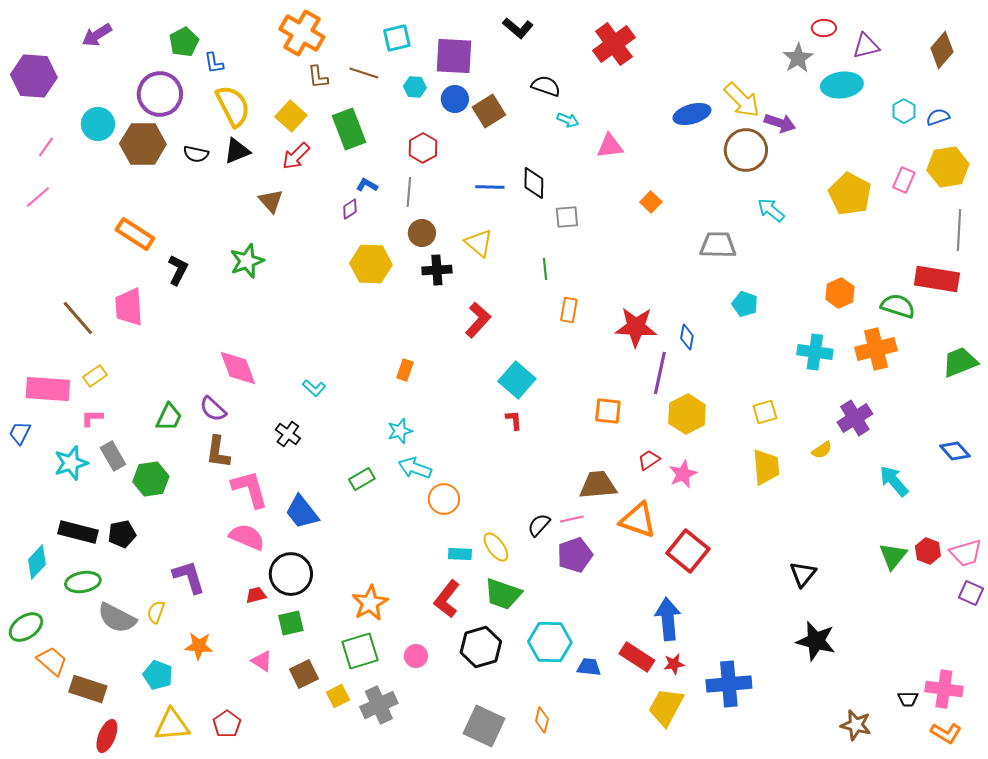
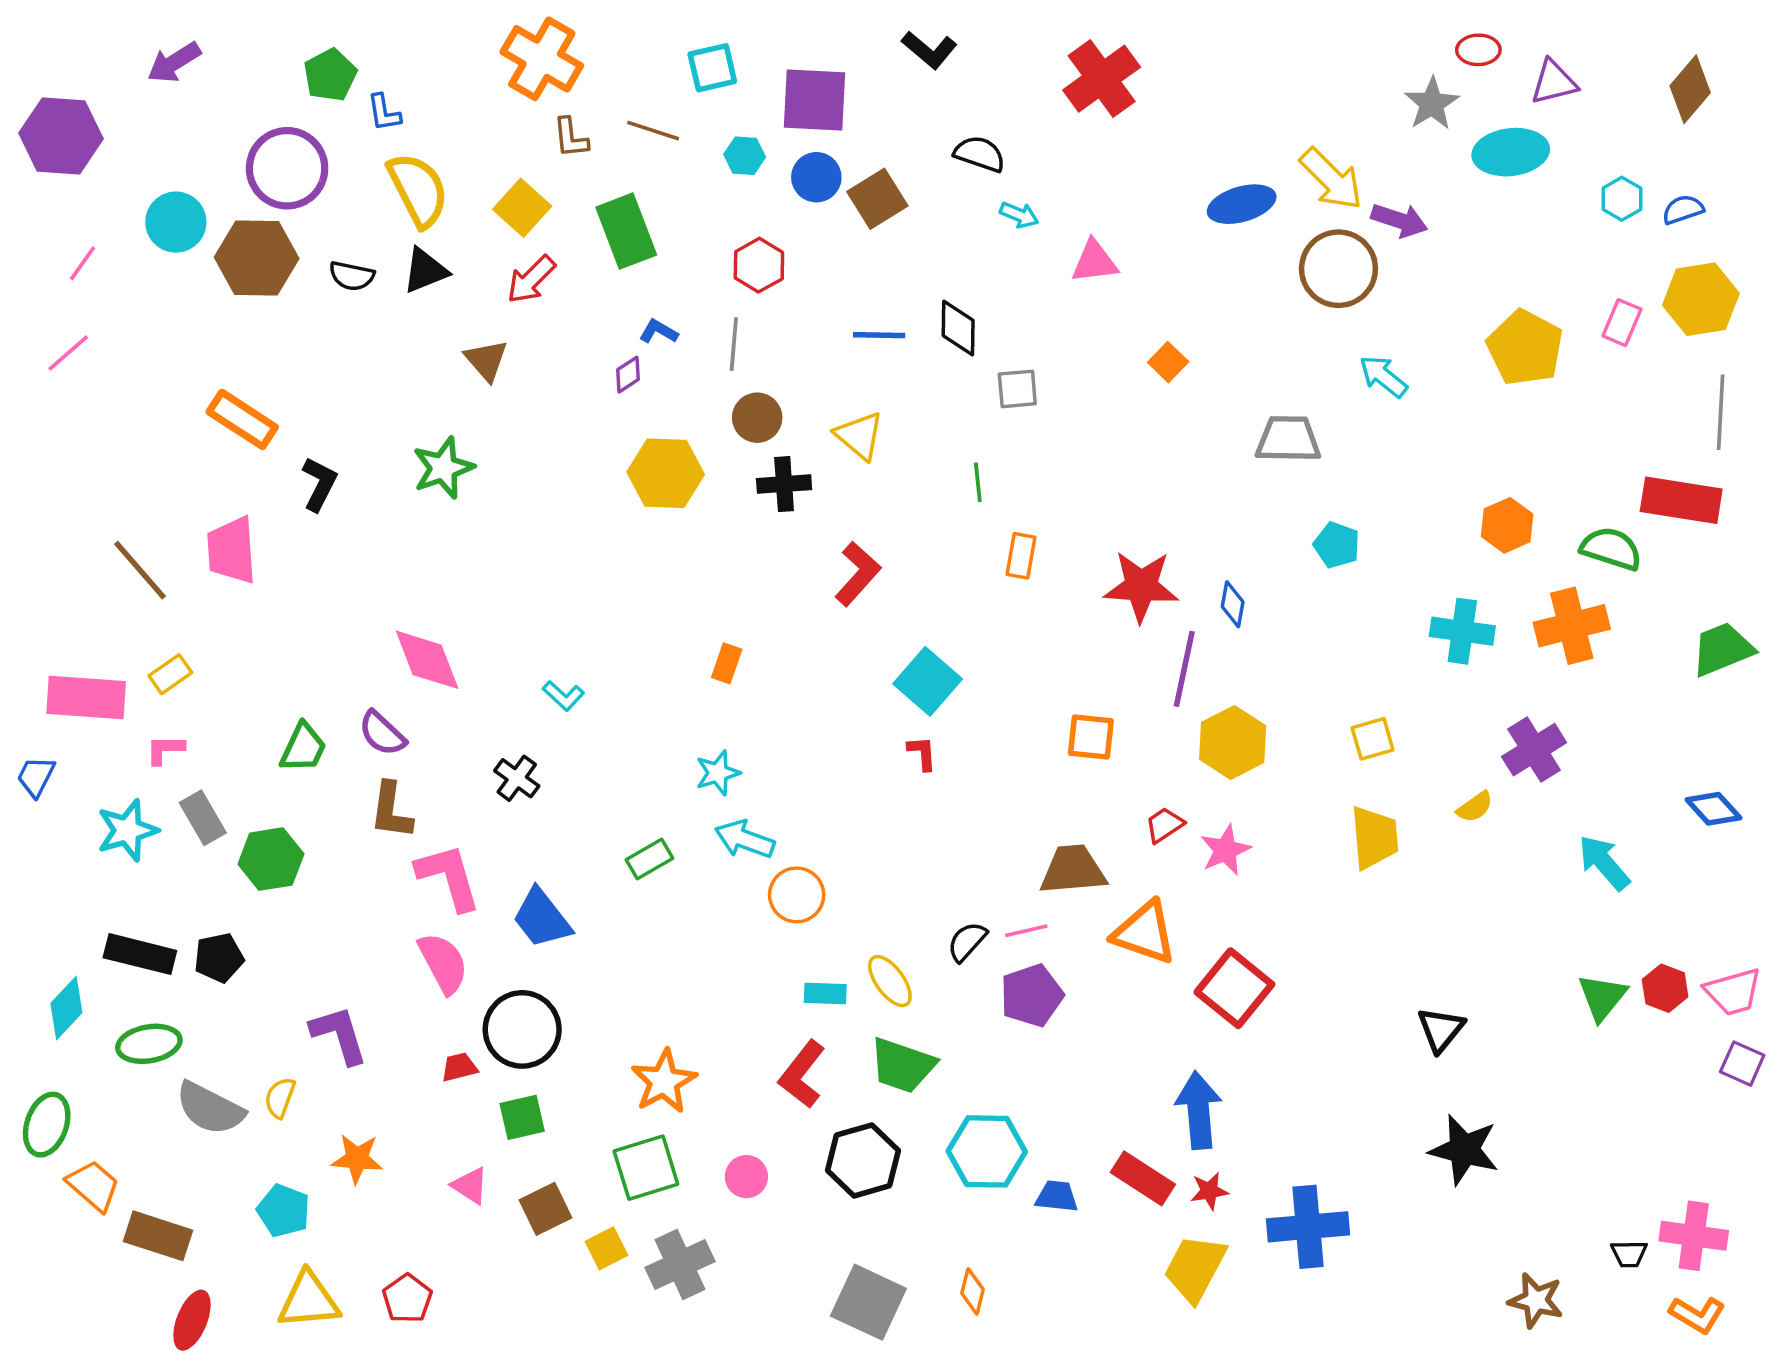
pink semicircle: (247, 537) -> (443, 963), turned 39
green ellipse: (26, 627) -> (47, 1125), turned -36

